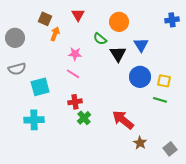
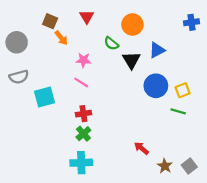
orange arrow: (55, 34) -> (61, 38), turned 120
blue triangle: (141, 45) -> (157, 50), turned 35
yellow square: (164, 81) -> (183, 90), turned -32
green cross: (84, 118) -> (83, 134), moved
cyan cross: (34, 120) -> (81, 163), moved
red arrow: (123, 120) -> (141, 148), moved, size x0.6
brown star: (140, 143) -> (165, 166), moved

